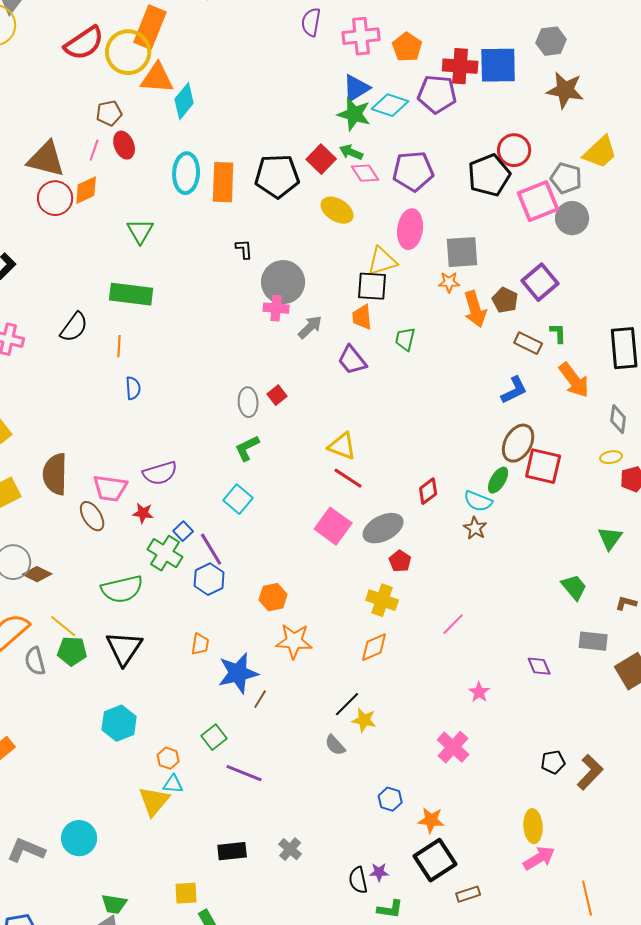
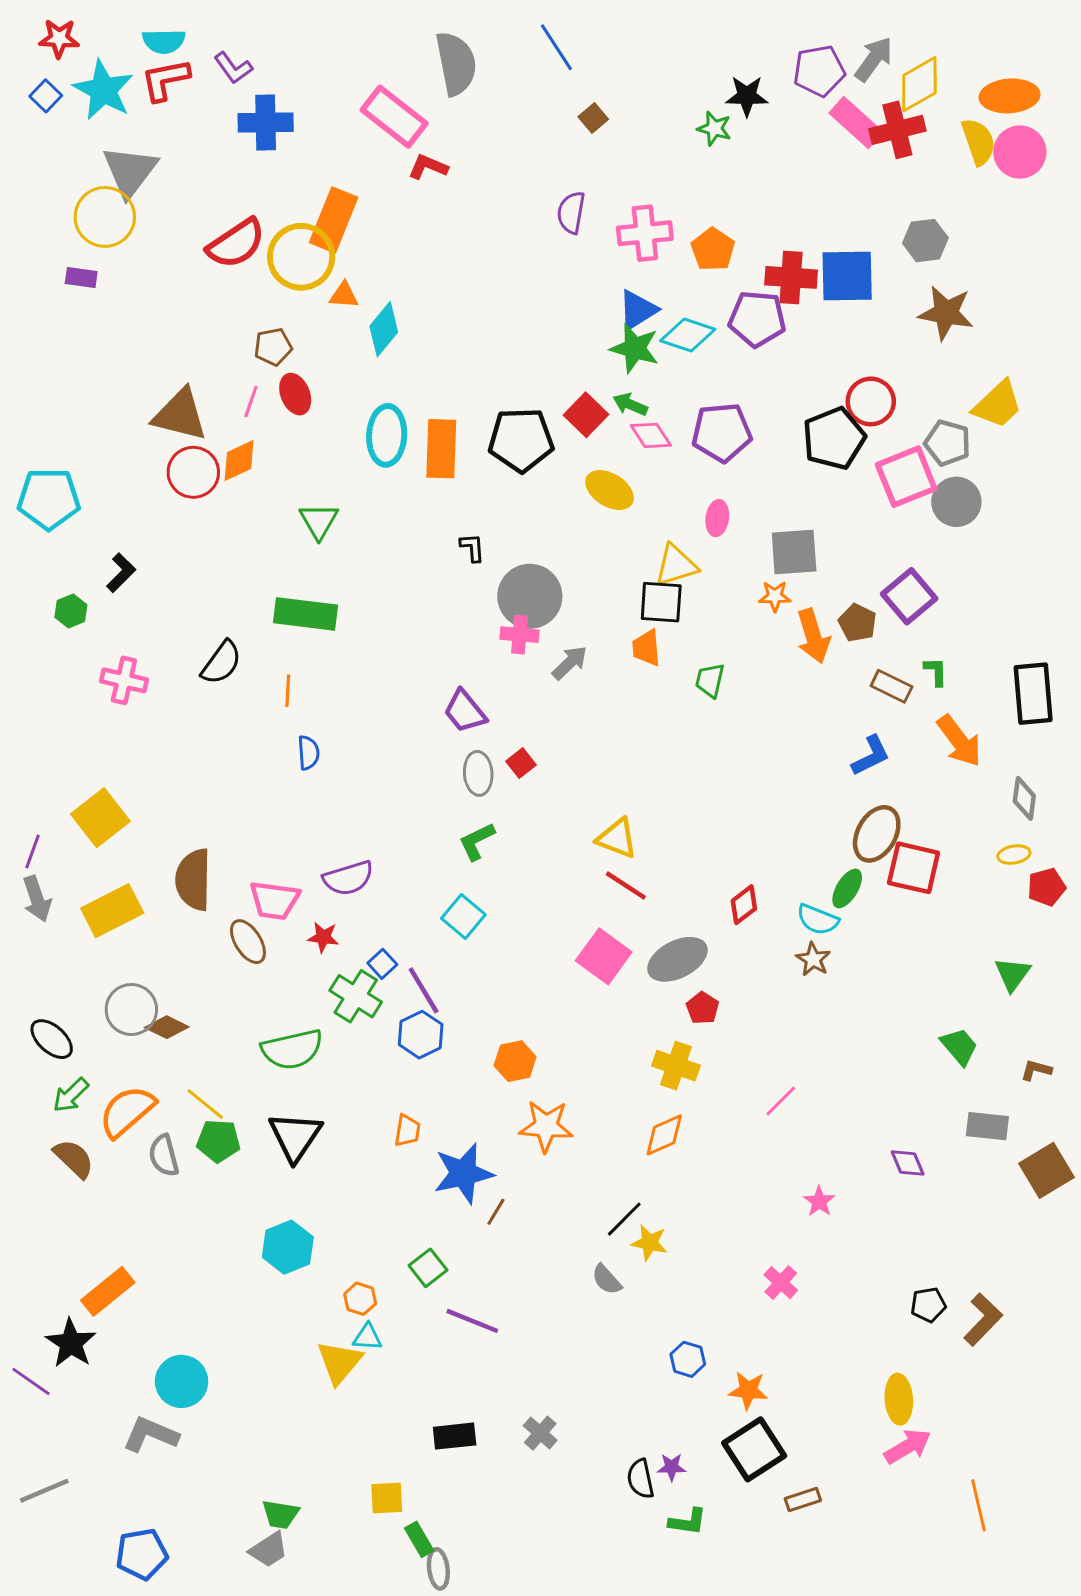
orange triangle: (157, 78) -> (344, 295), size x0.6
pink ellipse: (410, 229) -> (717, 518), size x0.6
purple trapezoid: (352, 360) -> (465, 711), moved
pink cross: (453, 747) -> (781, 1283), size x0.7
cyan circle: (79, 838) -> (182, 1381), moved

